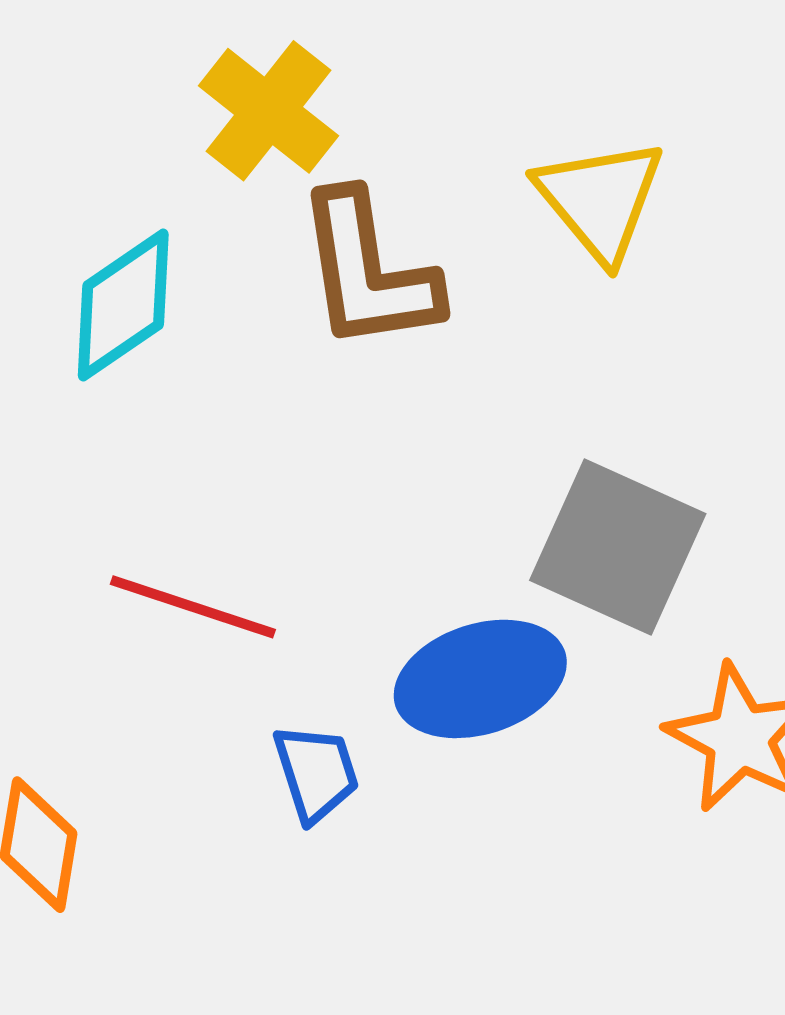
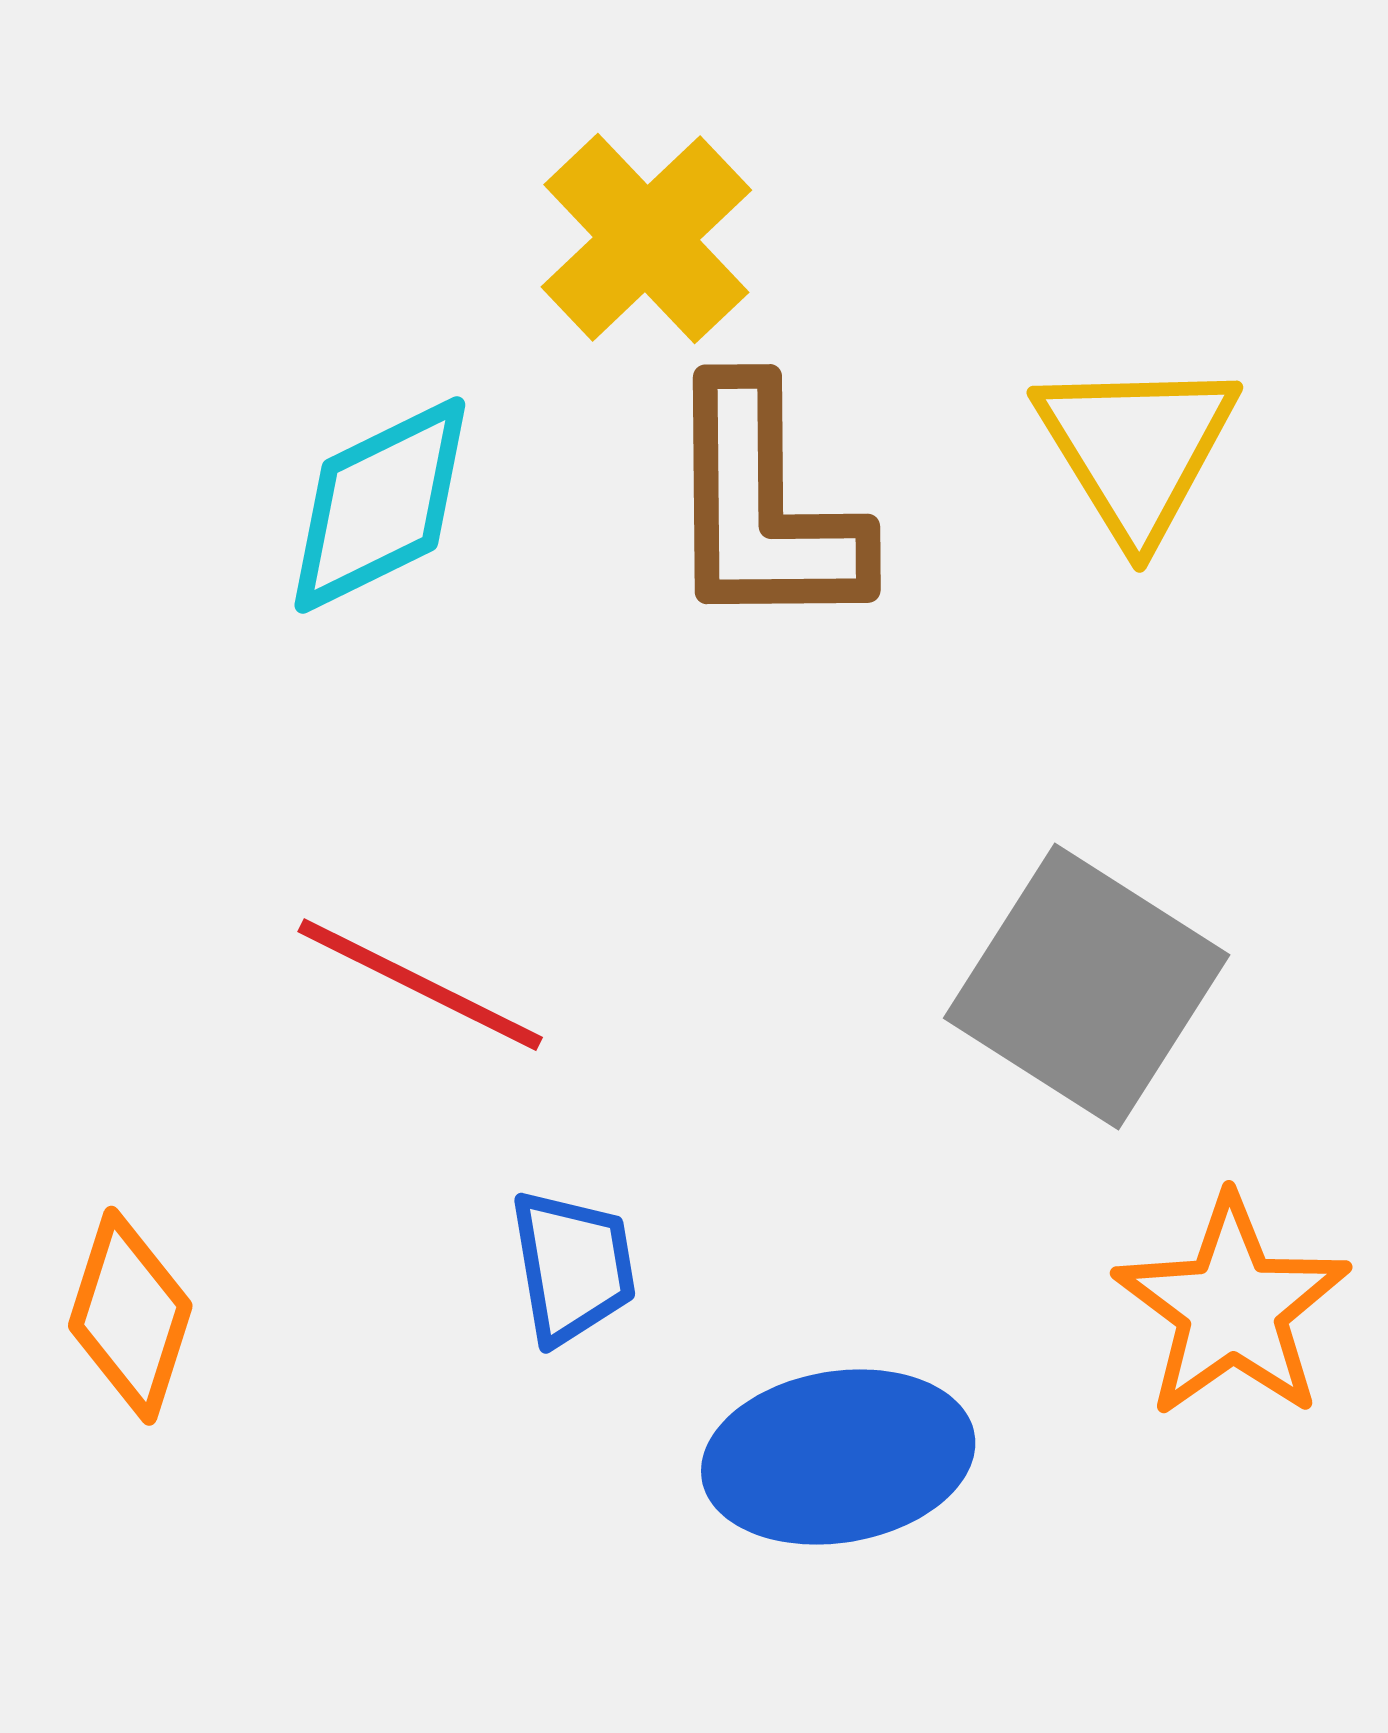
blue ellipse: (480, 679) -> (838, 1457), moved

